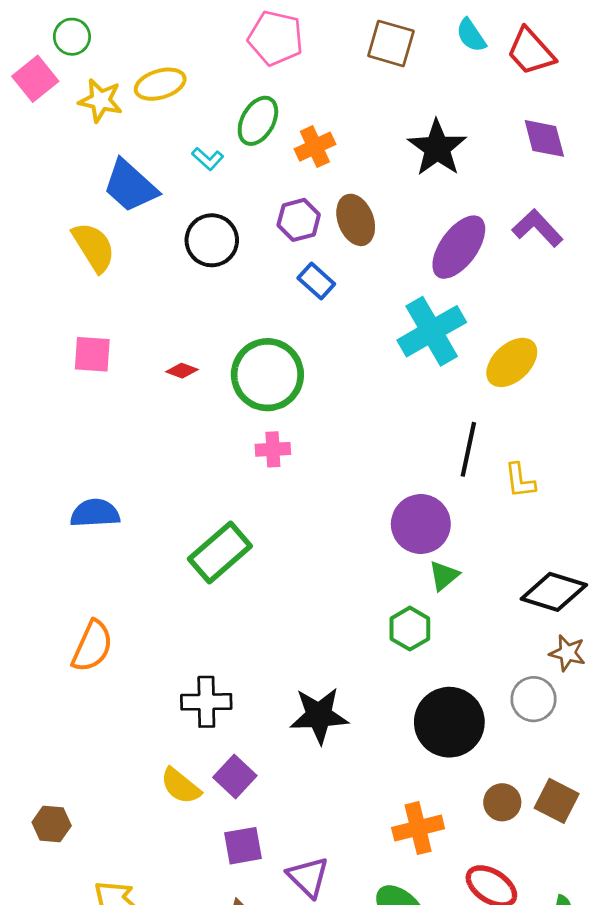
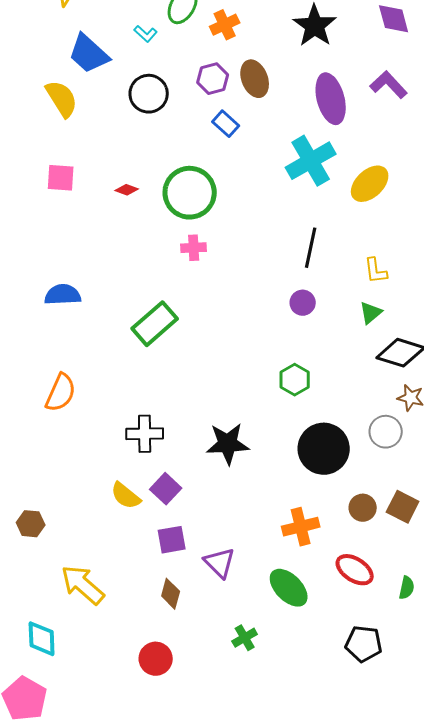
purple ellipse: (459, 247) -> (331, 99), turned -51
black line: (468, 449) -> (311, 248), moved
purple circle: (421, 524) -> (303, 303), size x0.6
green triangle: (444, 576) -> (371, 313), moved

